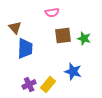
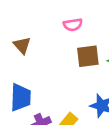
blue trapezoid: (25, 48) -> (21, 97), moved

